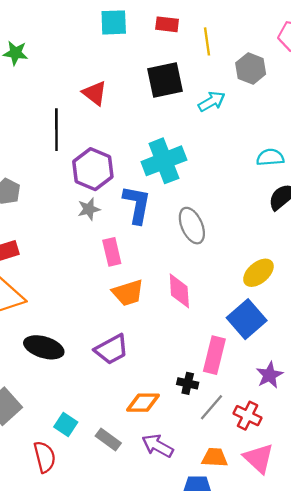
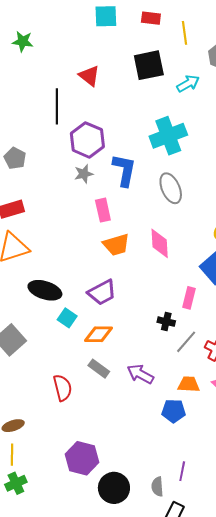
cyan cross: (164, 161) -> (168, 136), moved
pink rectangle: (214, 355) -> (189, 298), size x0.7
orange diamond: (143, 403) -> (98, 334), moved
cyan square: (66, 425) -> (67, 318), moved
red semicircle: (45, 457) -> (62, 388), moved

